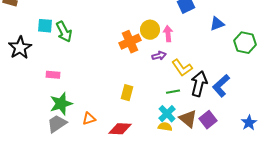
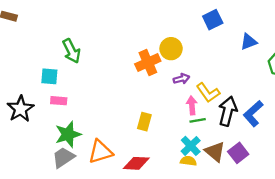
cyan square: (45, 26) -> (49, 76), moved
pink arrow: (168, 34) -> (192, 105), moved
black star: (20, 48) -> (20, 109), moved
orange triangle: (89, 119) -> (100, 152), size x1.6

